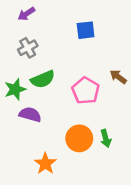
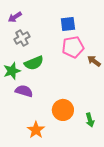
purple arrow: (26, 14) -> (15, 17), moved
pink pentagon: (86, 91) -> (73, 47), moved, turned 30
green arrow: (106, 138) -> (90, 120), moved

